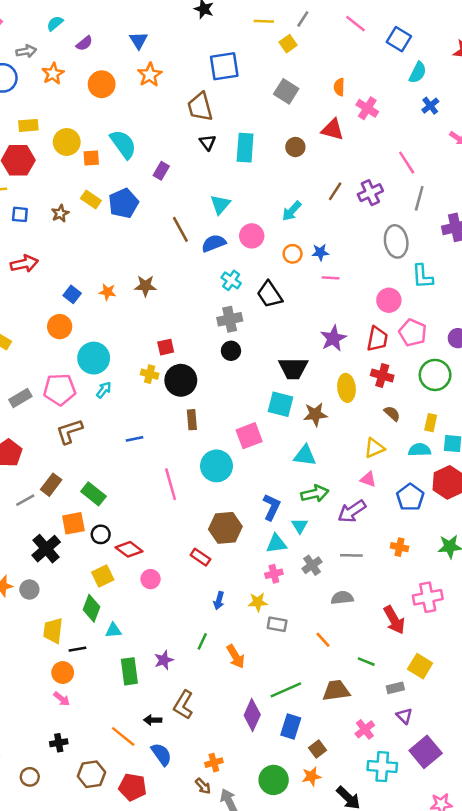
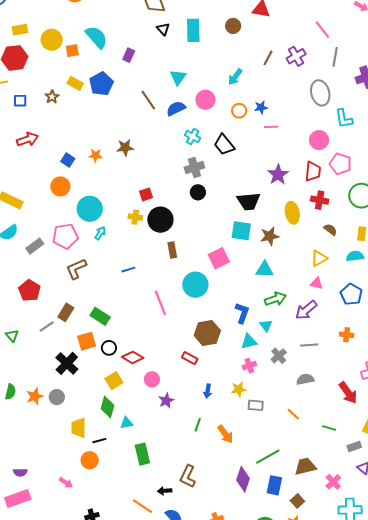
purple star: (164, 660) -> (166, 401), moved
brown trapezoid: (336, 691) -> (305, 466), moved
pink arrow: (62, 699) -> (66, 483), moved

